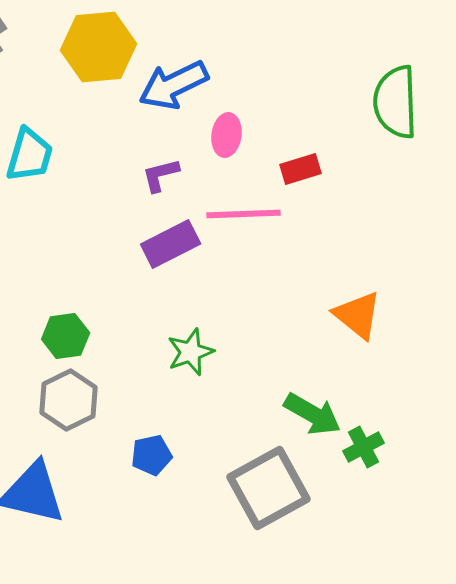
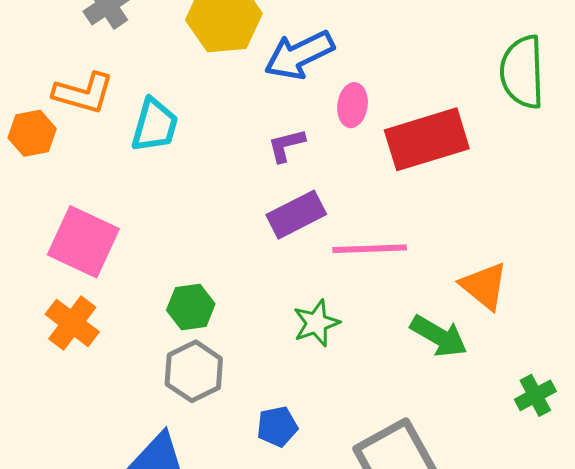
red rectangle: (301, 169) -> (427, 139), size x2.0
pink line: (244, 214) -> (370, 249), moved
green arrow: (313, 414) -> (439, 336), moved
green cross: (364, 447) -> (535, 395), moved

